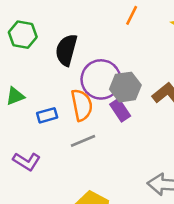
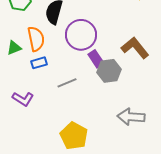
gray hexagon: (125, 87) -> (109, 71), moved
orange semicircle: (82, 105) -> (36, 39), moved

